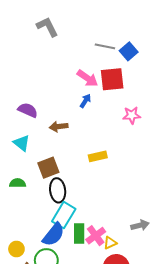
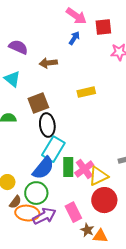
red square: (112, 79) -> (103, 27), moved, size x0.7
yellow triangle: (110, 243) -> (98, 176), size x1.5

